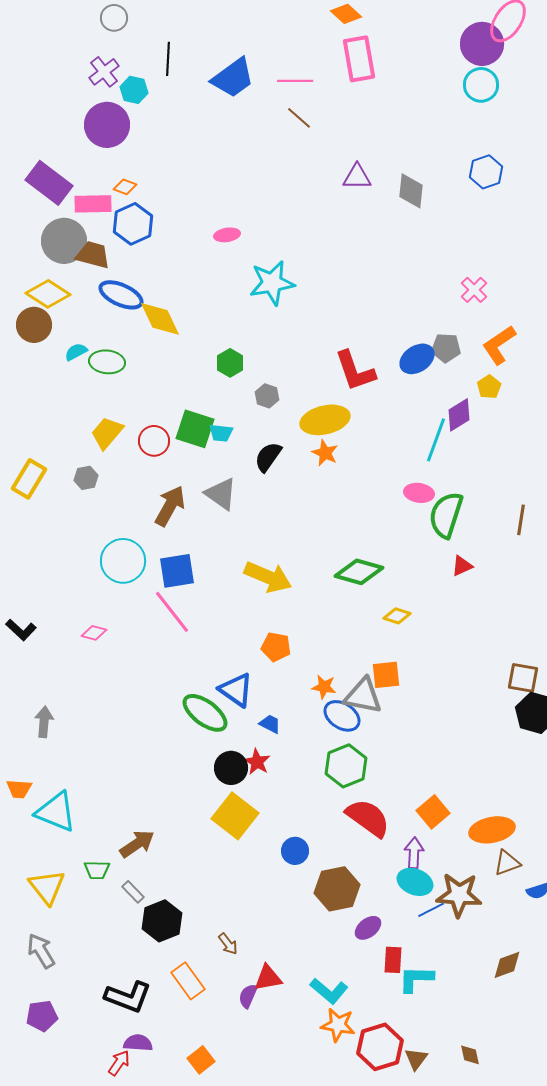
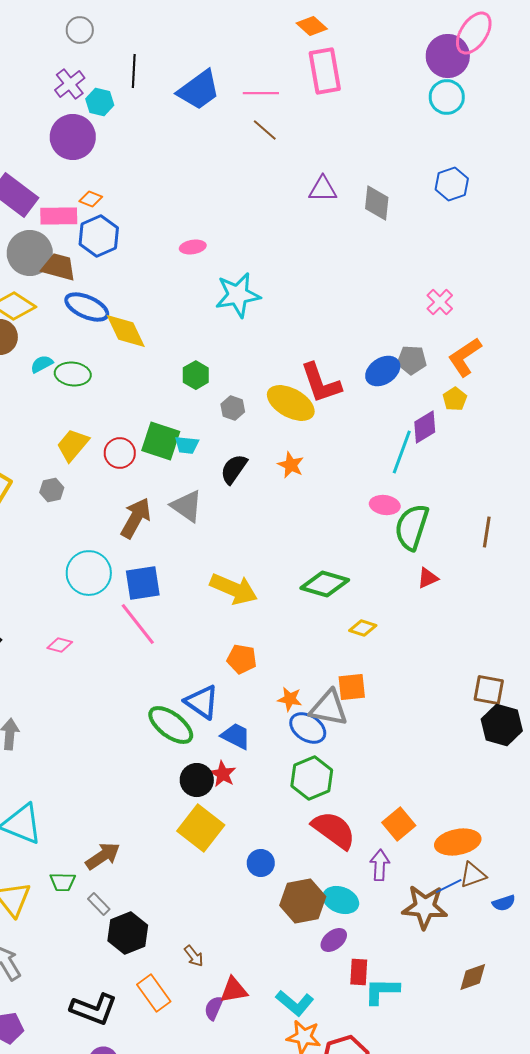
yellow ellipse: (325, 420) -> (291, 403), moved, turned 42
blue trapezoid: (270, 724) -> (236, 736), size x1.4
cyan ellipse: (415, 882) -> (341, 900), moved
blue line: (431, 910) -> (449, 886), moved

